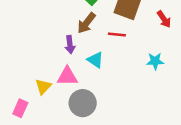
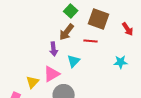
cyan triangle: (95, 60) -> (74, 61), turned 40
pink triangle: (67, 76) -> (52, 74), turned -30

